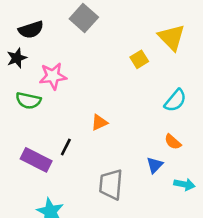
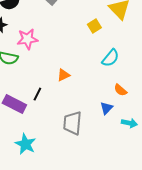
cyan semicircle: (175, 101) -> (110, 58), moved

